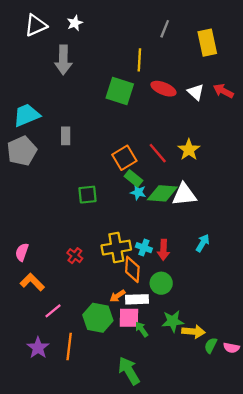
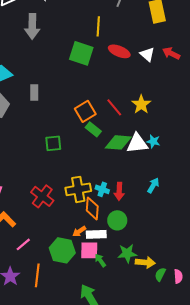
cyan star: (138, 192) -> (153, 141), moved
red cross: (75, 256) -> (42, 196), size x1.6
pink semicircle: (231, 348) -> (178, 276), turned -104

